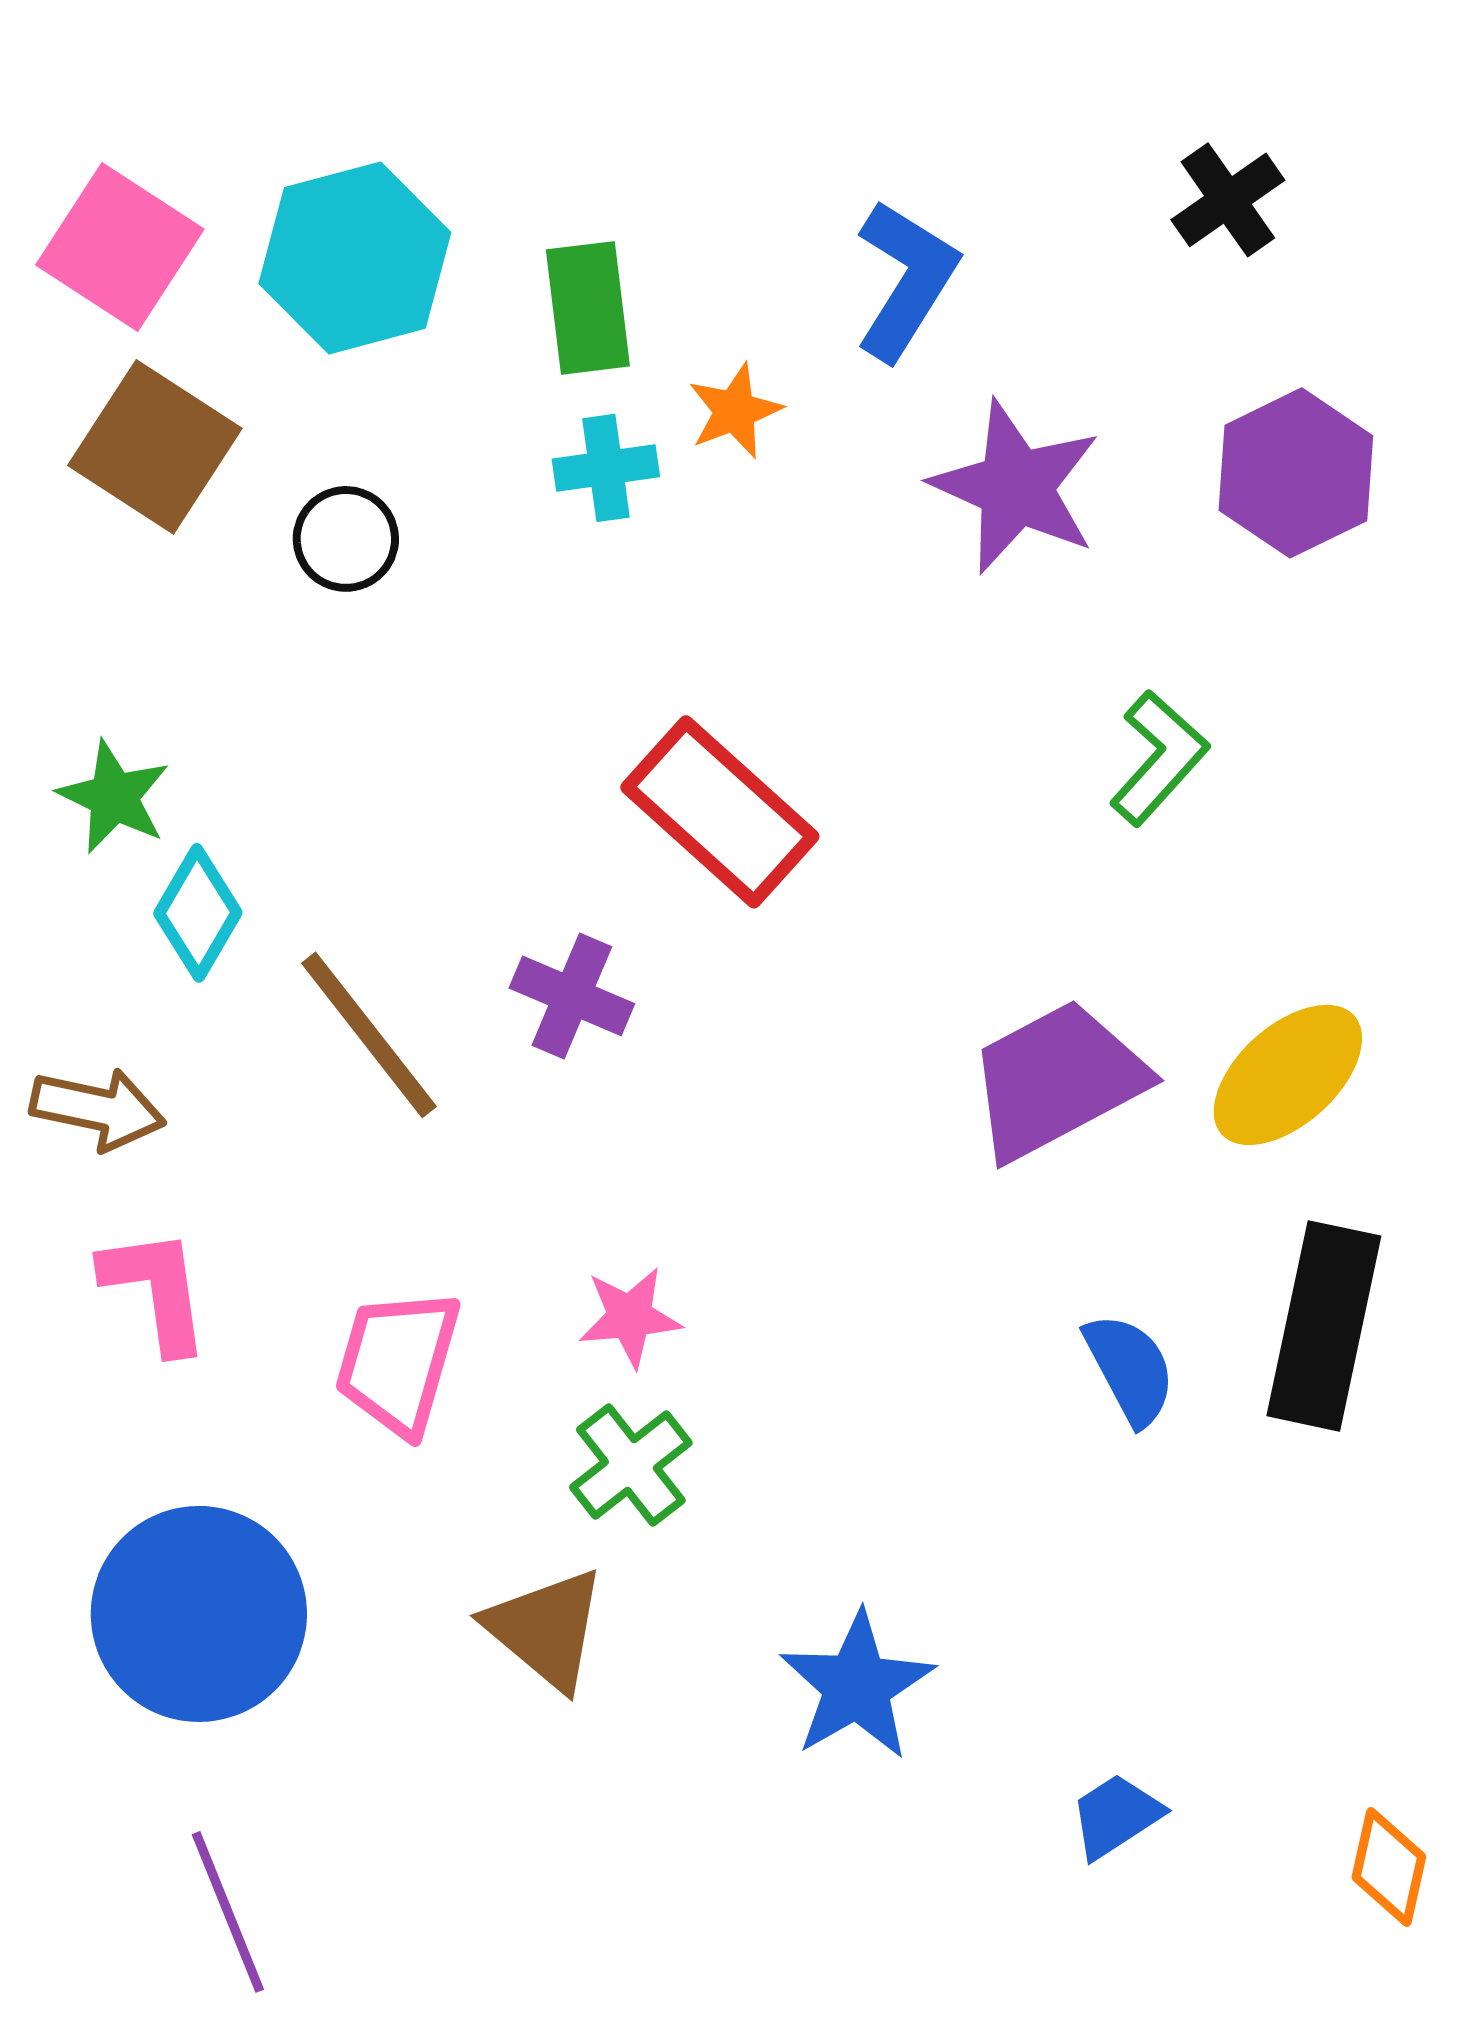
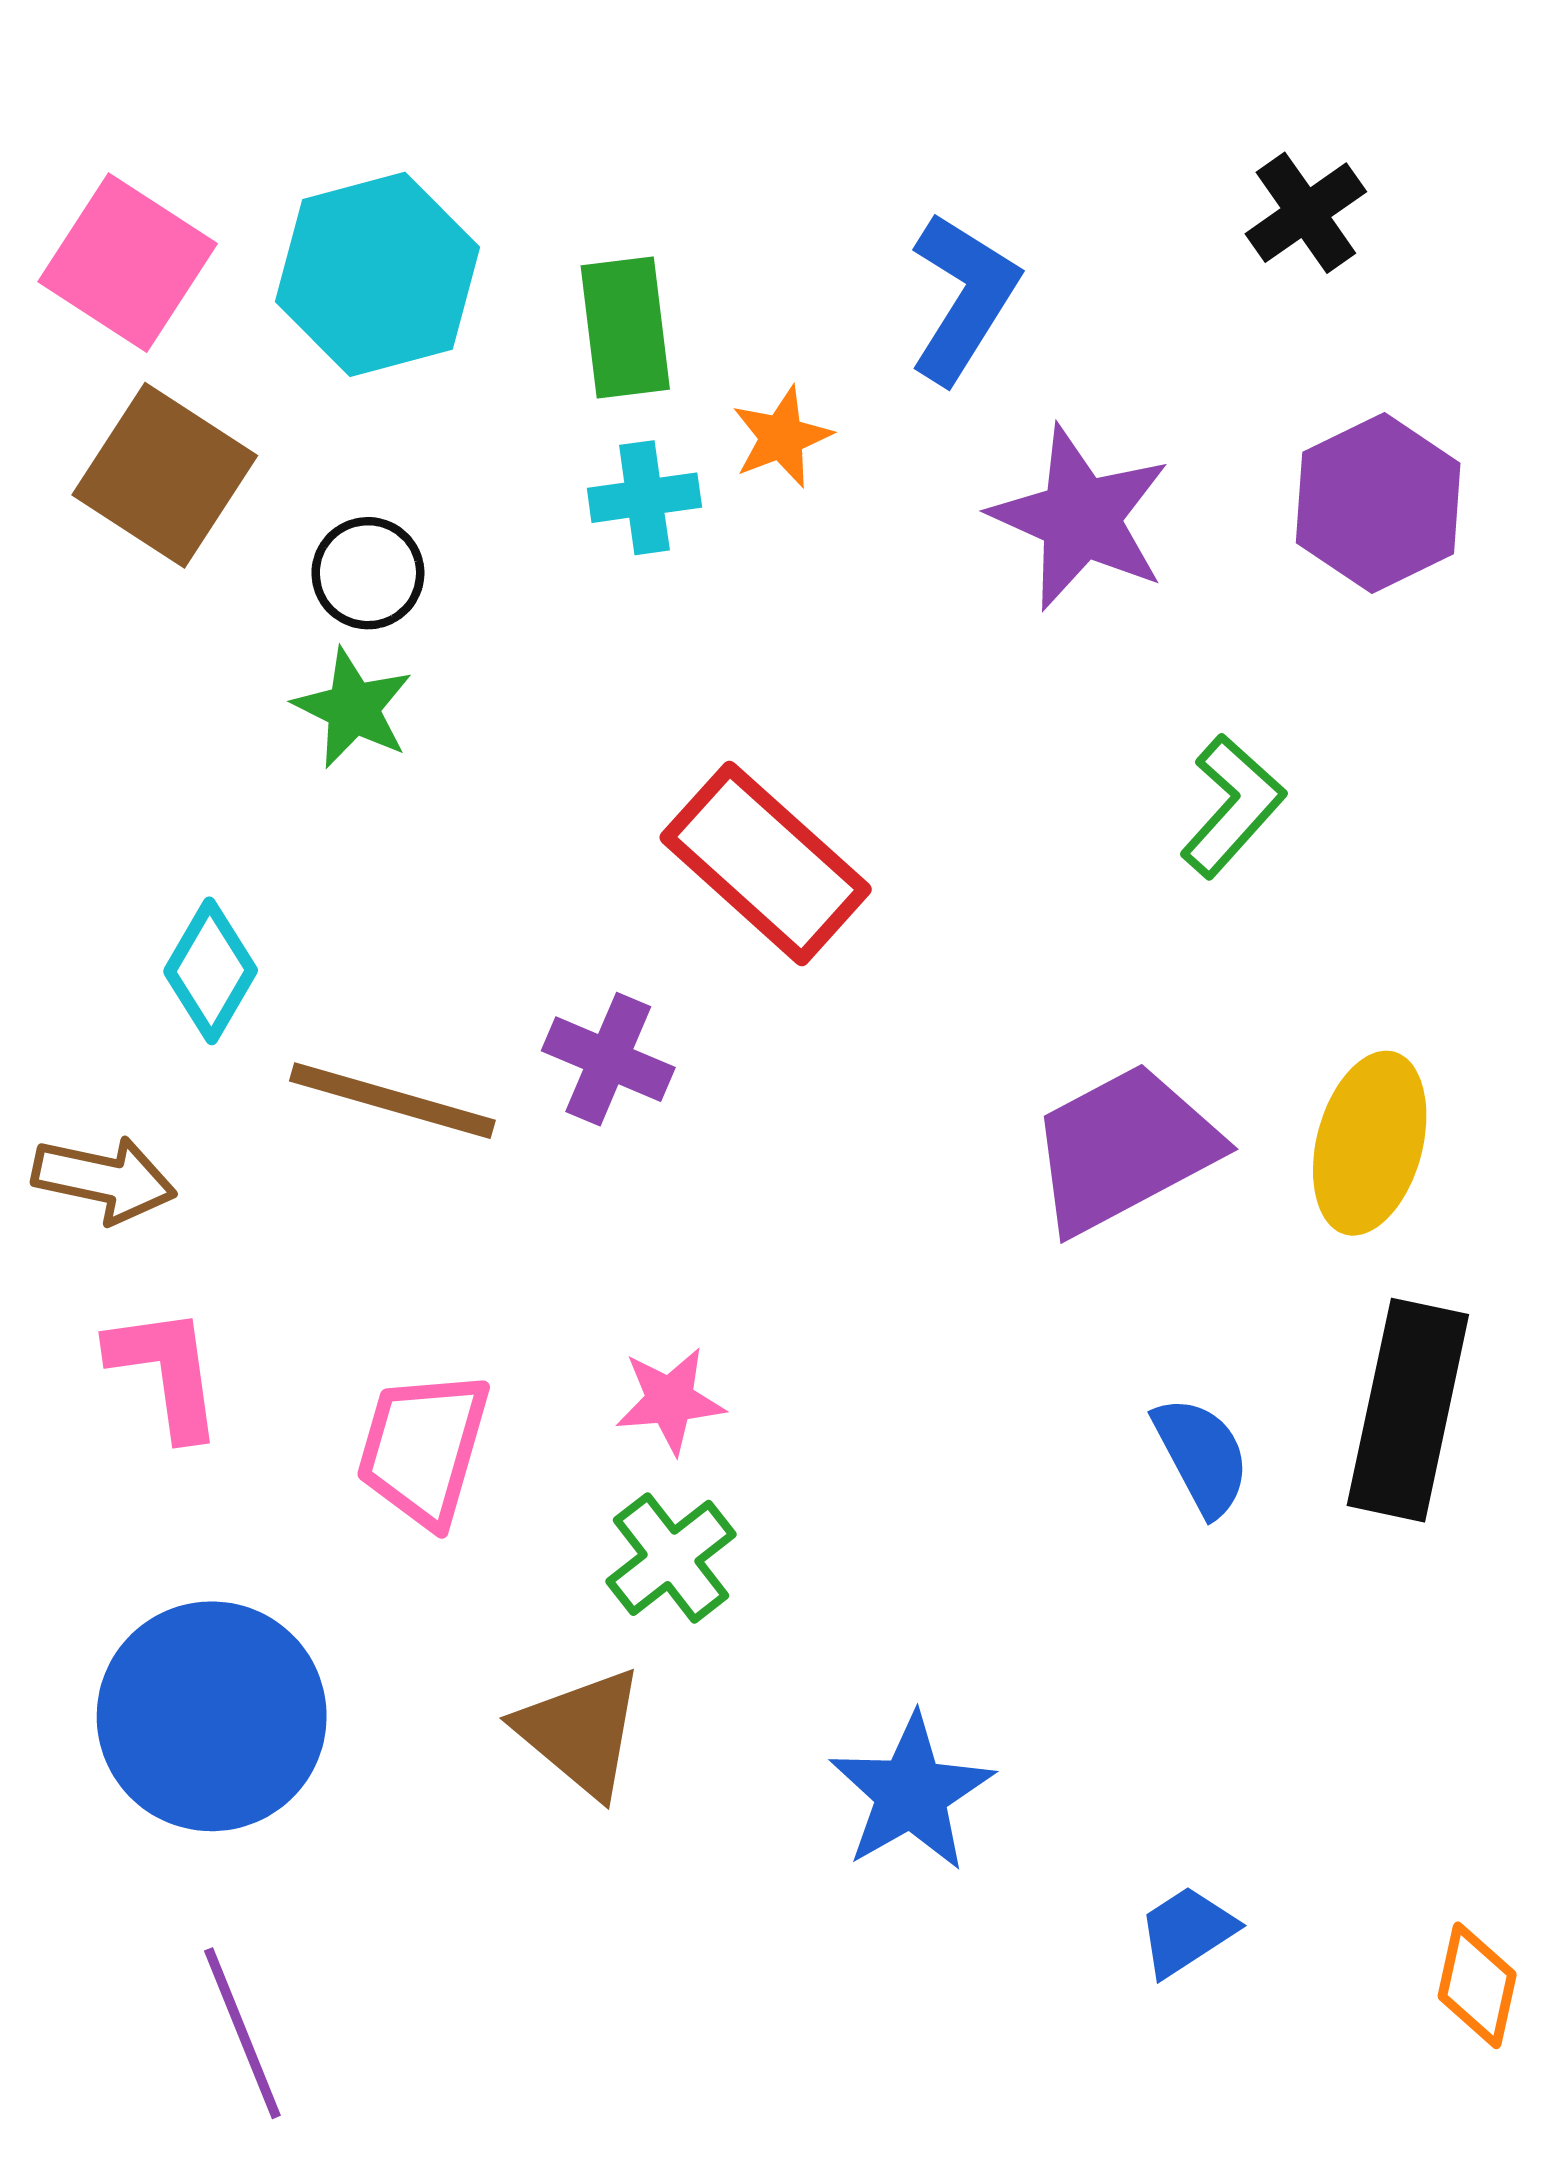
green star: (114, 797) -> (353, 708), moved
brown line: (369, 1035) -> (392, 1101), turned -36
yellow ellipse: (1288, 1075) -> (1370, 1143), turned -33

